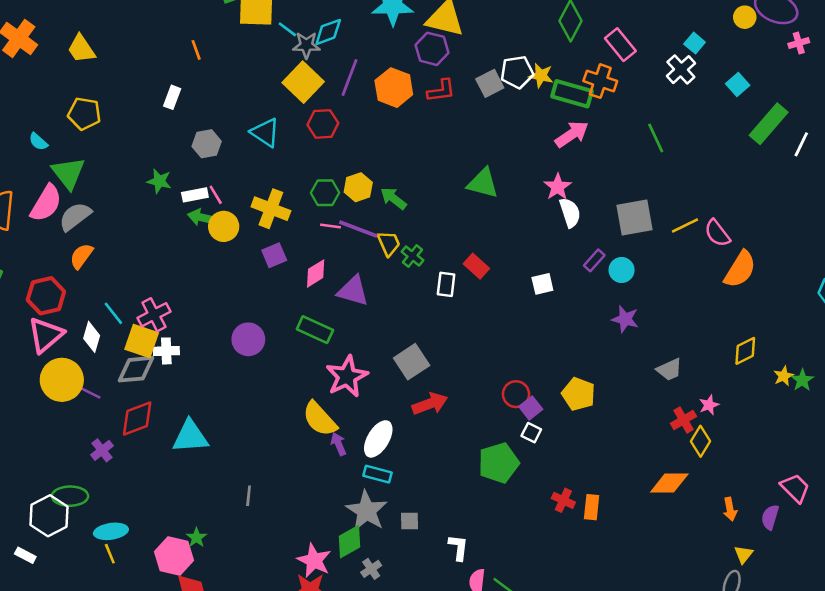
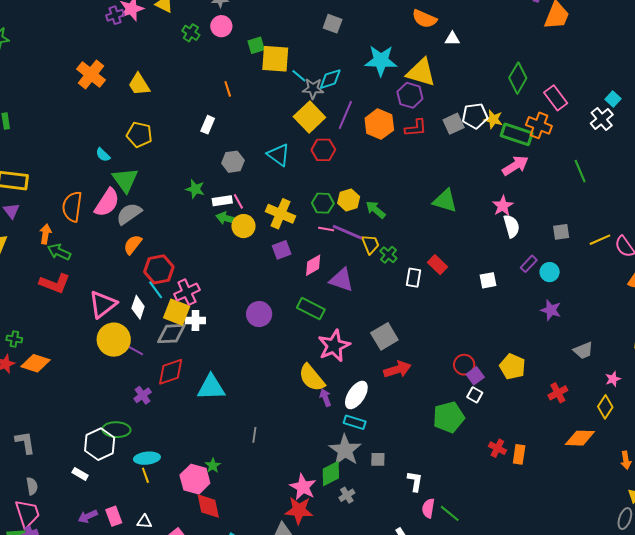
gray square: (634, 218) -> (561, 232), size x0.6
red hexagon: (46, 296) -> (159, 269), moved
red cross: (684, 420) -> (558, 393), moved

